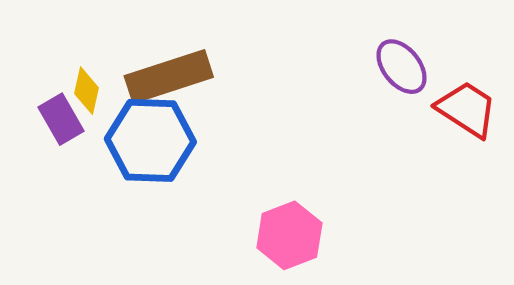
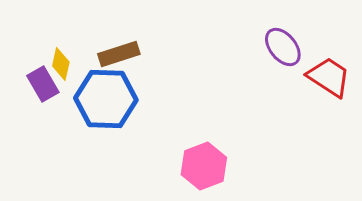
brown rectangle: (169, 77) -> (119, 54), size x0.7

